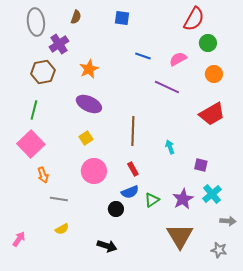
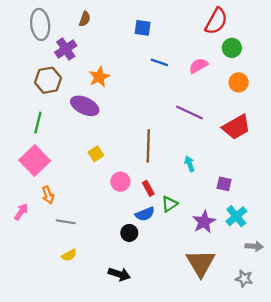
blue square: (122, 18) -> (143, 28), moved
purple line: (167, 87) -> (189, 113), moved
purple ellipse: (89, 104) -> (85, 106), moved
pink circle: (94, 171) -> (120, 182), moved, size x0.7
green triangle: (152, 200) -> (169, 204), moved
pink arrow: (19, 239) -> (21, 212), moved

